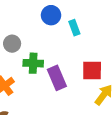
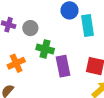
cyan rectangle: (74, 28) -> (88, 26), size x1.5

